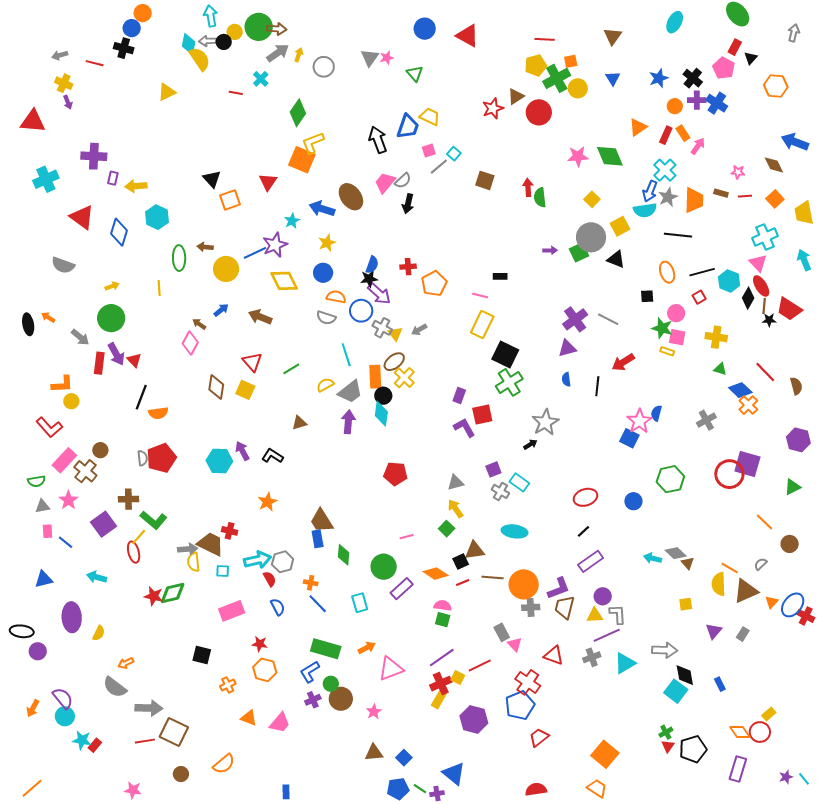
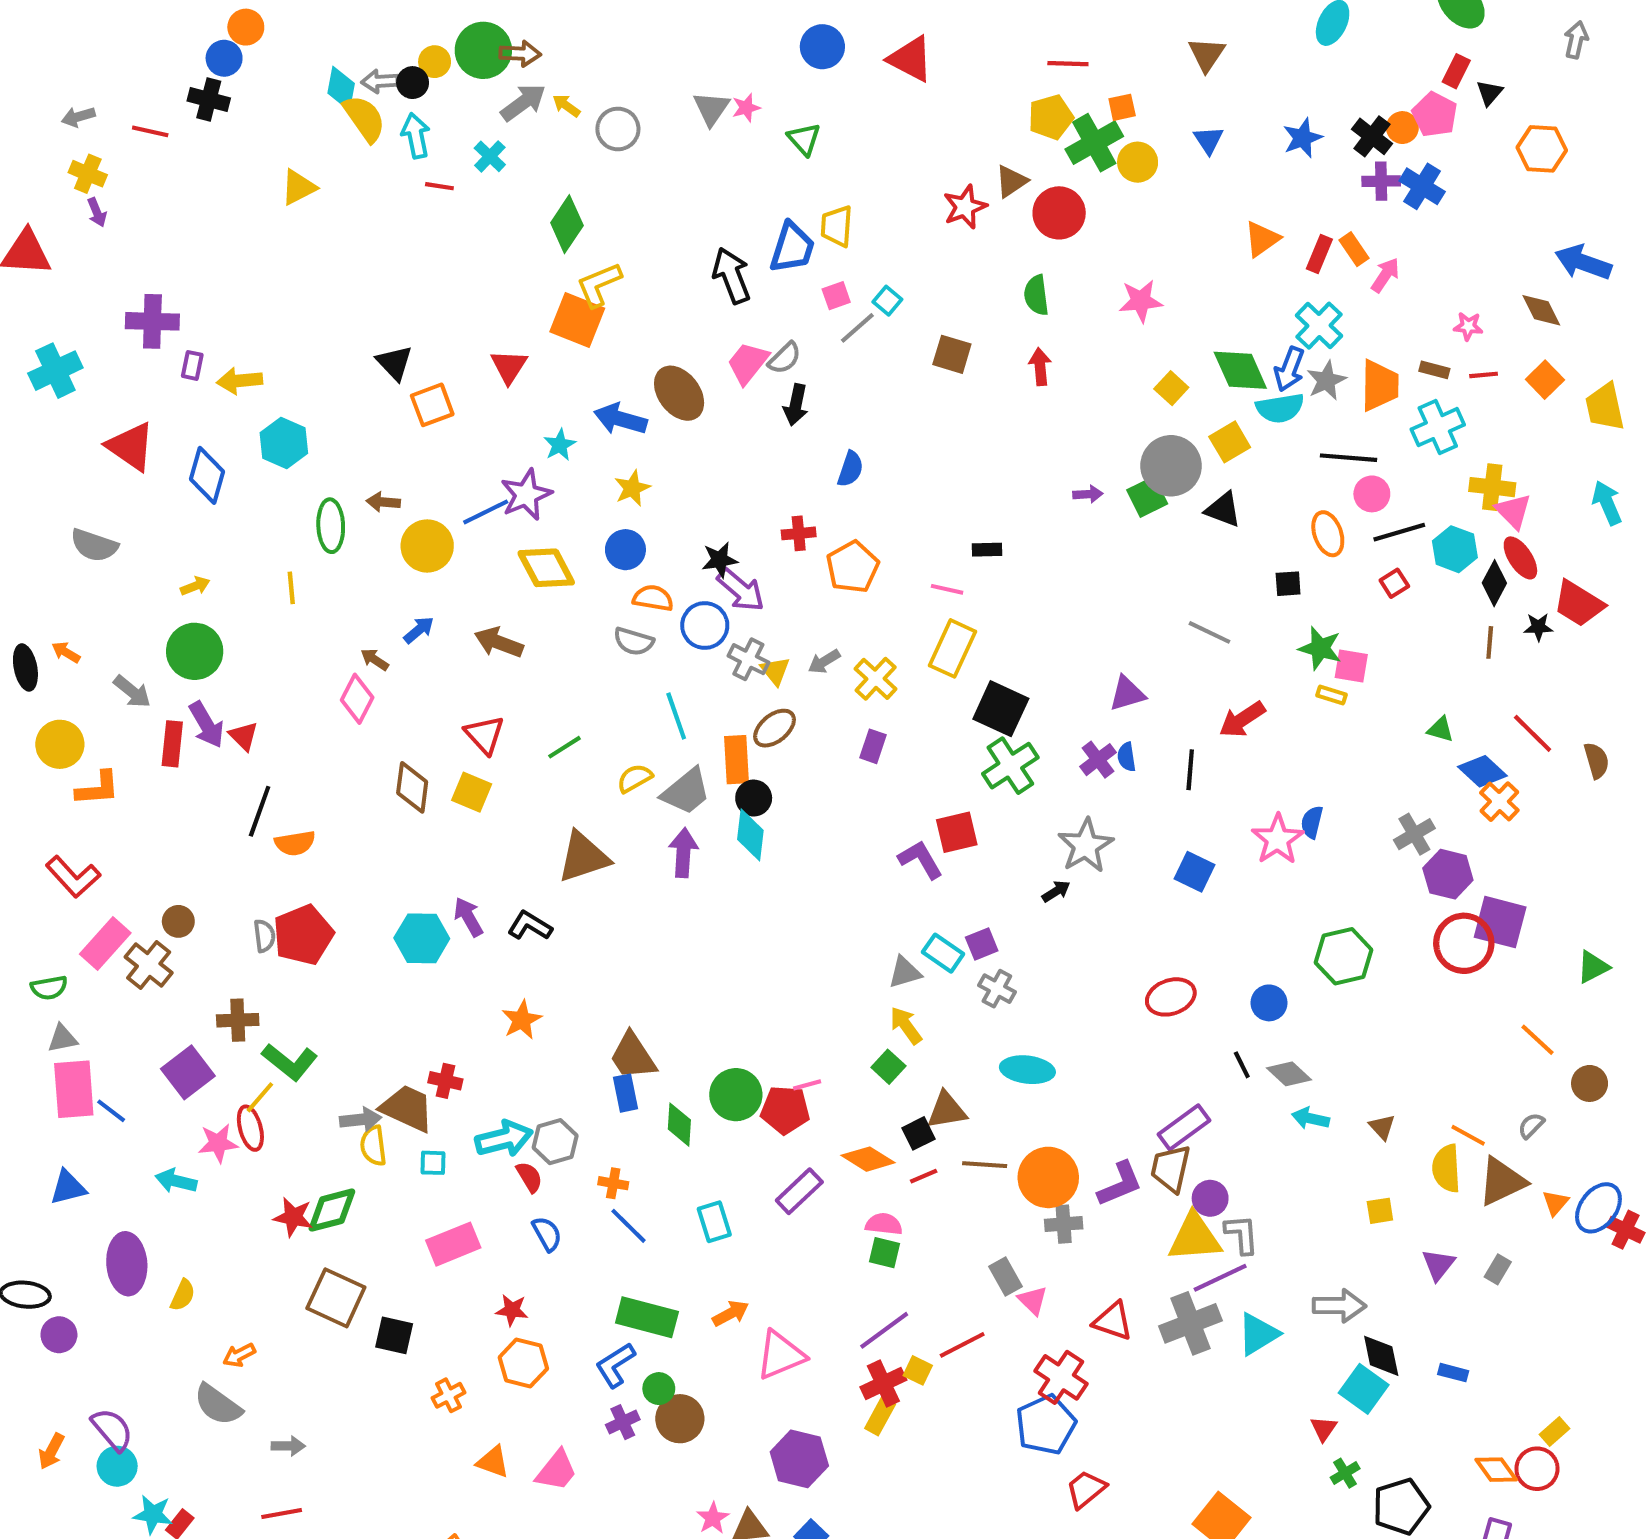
cyan arrow: (211, 16) -> (416, 136), moved
yellow arrow: (299, 55) -> (566, 106), turned -72
orange circle: (675, 106) -> (1402, 128), moved
yellow trapezoid: (430, 117) -> (837, 226), turned -110
green diamond: (610, 156) -> (1240, 370), moved
green semicircle: (540, 197) -> (1036, 295), moved
cyan cross: (765, 237) -> (1438, 427), moved
blue semicircle: (372, 265) -> (850, 469), moved
brown line: (764, 306) -> (1490, 642), moved
pink circle: (676, 313) -> (1372, 494), moved
purple cross: (575, 319) -> (1098, 760), moved, size x0.7
yellow cross: (716, 337) -> (1492, 487), moved
yellow cross: (404, 378) -> (876, 679), moved
purple rectangle: (459, 396) -> (873, 746), moved
yellow circle: (71, 401) -> (60, 744), moved, size x1.5
brown triangle: (299, 423) -> (583, 857), size x1.8
blue square: (629, 438) -> (1195, 872), moved
purple hexagon: (798, 440) -> (1448, 874), moved
red pentagon: (395, 474) -> (785, 1110), moved
cyan rectangle: (519, 482) -> (943, 953), moved
pink star: (68, 500) -> (218, 1143), moved, turned 30
pink rectangle: (48, 531) -> (74, 1089), size x2.0
black line: (584, 531) -> (1242, 1065), moved, turned -72
gray diamond: (676, 553) -> (1289, 1074), moved
green circle: (384, 567) -> (736, 1095), moved
brown trapezoid: (565, 607) -> (1171, 1169), moved
yellow triangle: (595, 615) -> (1195, 1237), size x1.6
gray cross: (592, 657) -> (1190, 1323), size x1.6
blue rectangle: (720, 684) -> (1453, 1373), turned -48
gray arrow: (149, 708) -> (288, 1446), size x0.6
pink star: (374, 712) -> (713, 1518), moved
purple hexagon: (474, 720) -> (799, 1459), moved
brown square: (174, 732) -> (336, 1298), moved
red triangle: (668, 746) -> (1324, 1429), moved

